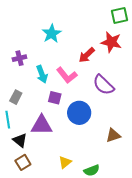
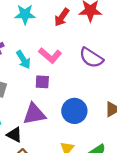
cyan star: (52, 34) -> (25, 14), turned -30
red arrow: (87, 55) -> (62, 17), moved
blue circle: (79, 113) -> (74, 111), moved

